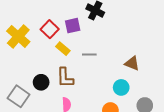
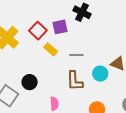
brown L-shape: (65, 78) -> (75, 81), moved
cyan circle: (121, 87) -> (100, 74), moved

